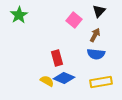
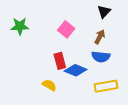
green star: (19, 15) -> (20, 26), moved, turned 30
pink square: (74, 20) -> (66, 29), moved
blue diamond: (64, 78) -> (76, 70), moved

